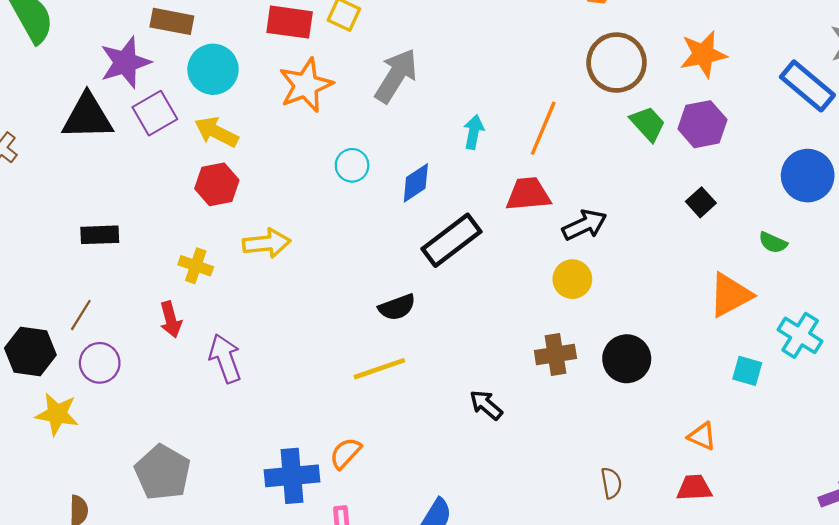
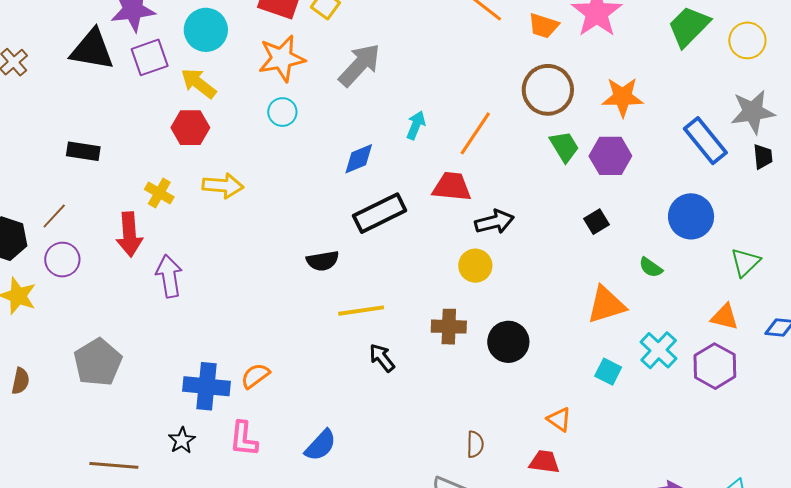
cyan circle: (352, 165) -> (282, 112), moved
red arrow: (171, 319) -> (129, 234), size x1.4
yellow line: (379, 369) -> (361, 311), moved

